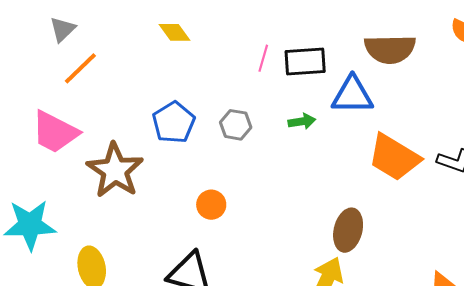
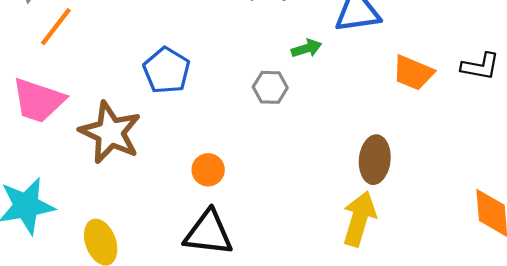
gray hexagon: (236, 125) -> (270, 87), moved
orange trapezoid: (394, 157) -> (413, 73), size x0.7
orange circle: (211, 205) -> (208, 170), moved

